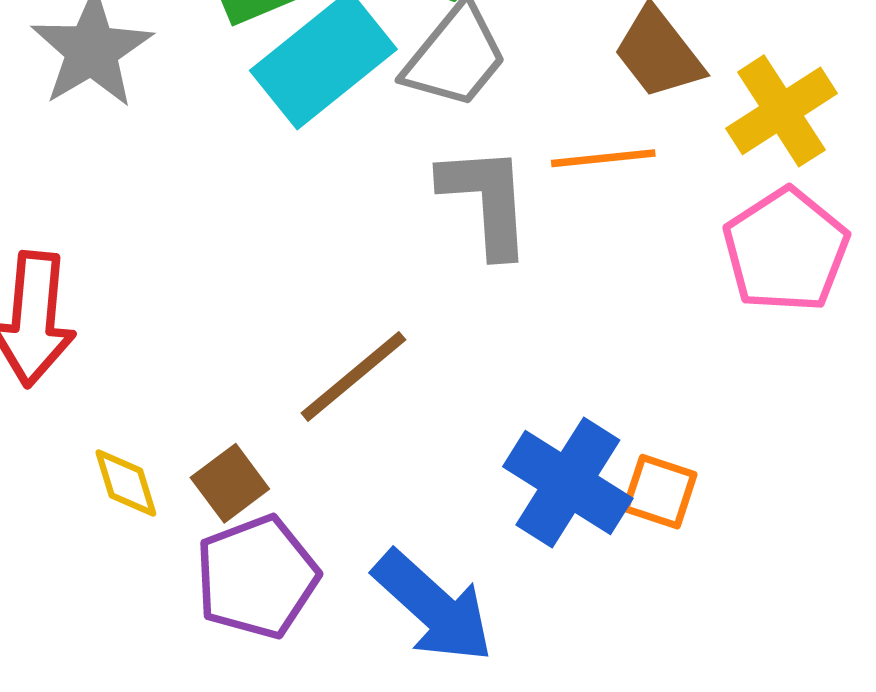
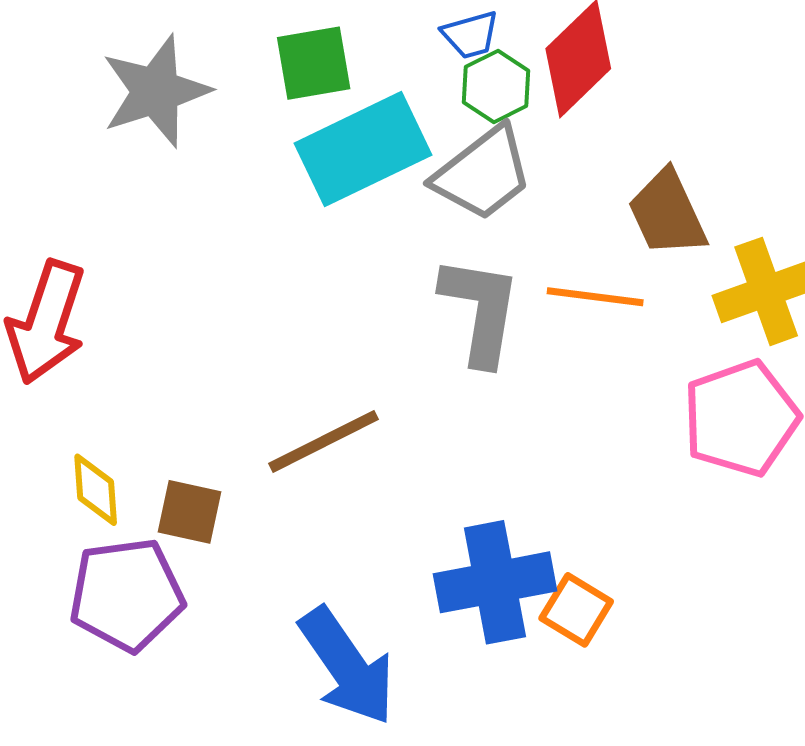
brown square: (230, 483) -> (189, 512), turned 36
blue cross: (568, 483) -> (495, 582), turned 34
purple pentagon: (257, 577) -> (126, 595), moved

